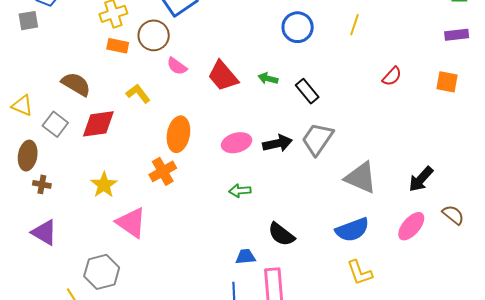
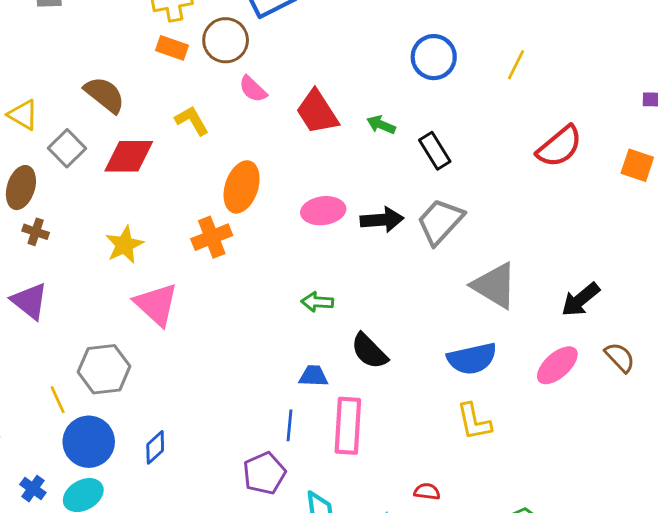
red semicircle: (392, 76) -> (559, 146), size x1.6
green arrow: (240, 191) -> (317, 302), moved

